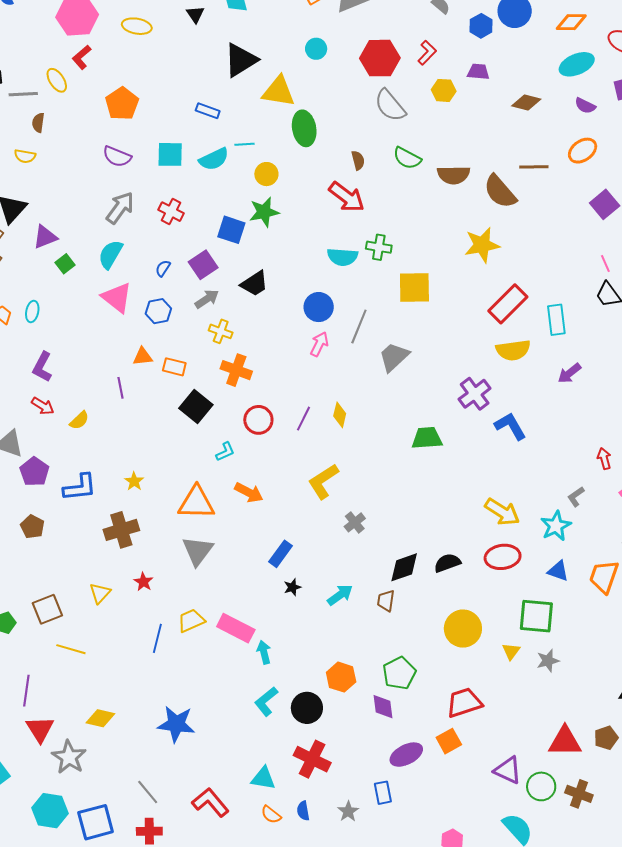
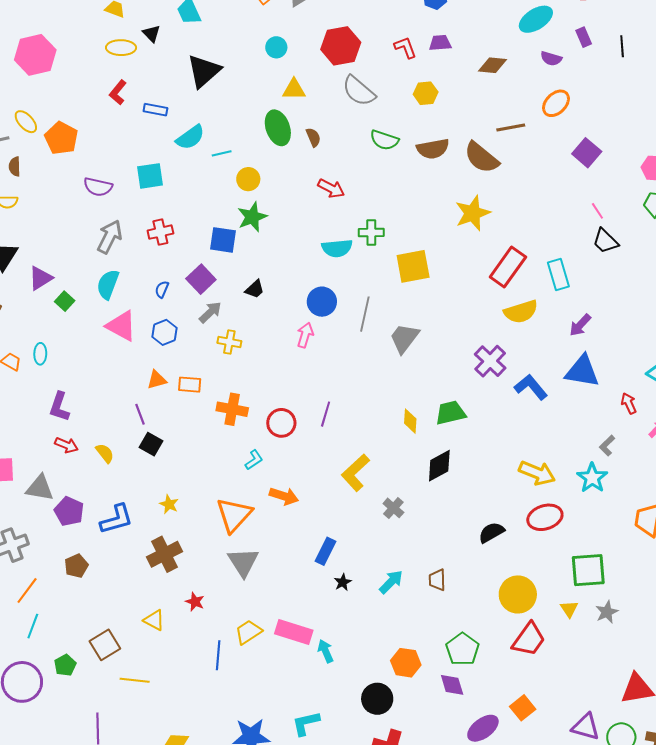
yellow ellipse: (137, 26) -> (121, 48), moved
red L-shape: (427, 53) -> (405, 47), moved, turned -55
red L-shape: (82, 57) -> (118, 92), moved
yellow hexagon: (444, 90) -> (426, 93), moved
yellow triangle: (278, 91) -> (294, 89), moved, size x0.7
orange pentagon: (122, 104) -> (61, 138), moved
blue rectangle: (208, 111) -> (155, 110), moved
cyan semicircle: (214, 159) -> (190, 137), moved
brown semicircle: (358, 160) -> (313, 137), moved
red arrow: (347, 197) -> (331, 188), size x0.7
red cross: (171, 212) -> (160, 232), turned -30
black trapezoid: (254, 284) -> (255, 289), size x0.7
pink arrow: (319, 344) -> (305, 335), moved
orange cross: (236, 370) -> (232, 409), moved
black square: (196, 407) -> (151, 444), moved, size x0.7
yellow diamond: (340, 415) -> (410, 421), moved
yellow semicircle: (79, 420) -> (105, 453), turned -75
orange triangle: (196, 503) -> (234, 515), turned -39
brown pentagon: (32, 527) -> (76, 566), turned 30
black diamond: (404, 567) -> (439, 466), moved
blue triangle: (558, 571) -> (582, 371), moved, size x1.6
yellow triangle: (100, 593) -> (154, 620), turned -35
cyan L-shape: (266, 701) -> (306, 723), moved, turned 36
red trapezoid: (464, 703) -> (529, 639), moved, turned 153

